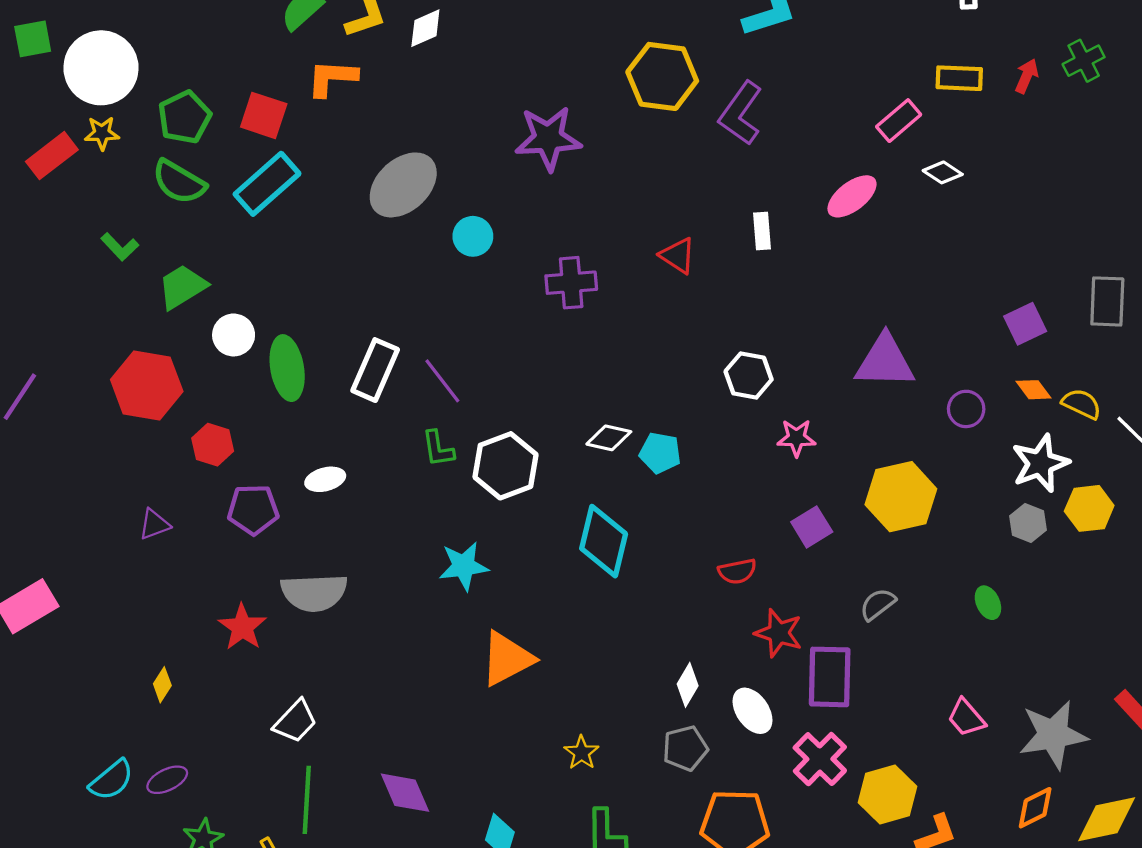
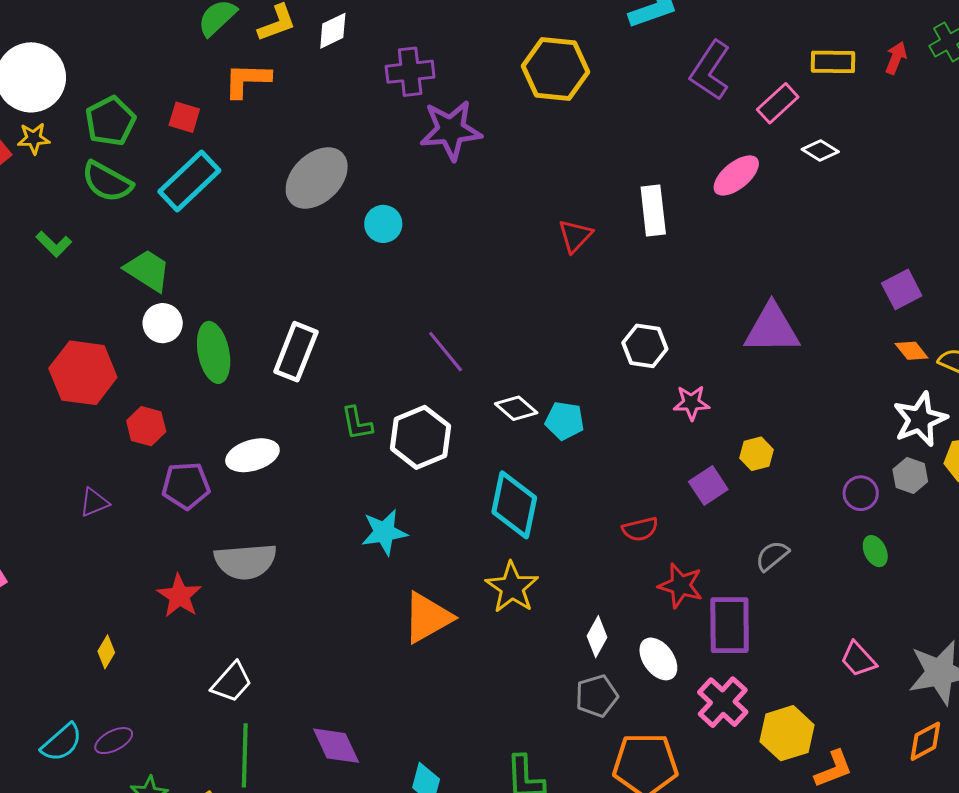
purple L-shape: (741, 113) -> (710, 70), moved
red square: (264, 115) -> (184, 117), size x0.7
white rectangle: (762, 231) -> (653, 210), size x1.4
red triangle: (678, 256) -> (575, 236), turned 42
purple cross: (571, 283) -> (410, 72), moved
green trapezoid: (182, 287) -> (148, 270), moved, turned 66
purple line: (442, 381) -> (446, 352), moved
purple circle: (966, 409) -> (861, 493), moved
white diamond: (609, 438) -> (516, 408), turned 30
white ellipse: (325, 479) -> (252, 455), size x1.4
yellow hexagon: (901, 497) -> (757, 454), moved, size x0.5
yellow star: (581, 753) -> (512, 587), moved, size x1.6

